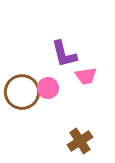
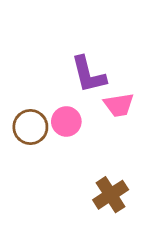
brown circle: (22, 92) -> (30, 127), size x0.7

